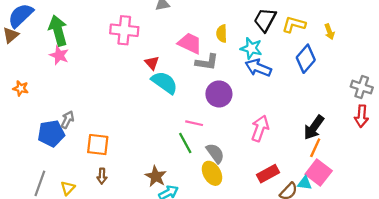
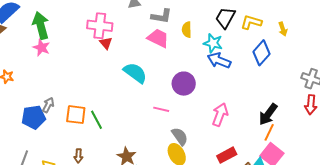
gray L-shape: (207, 62) -> (161, 16), moved
red triangle: (152, 63) -> (106, 43), moved
green line: (185, 143) -> (97, 120), moved
orange square: (98, 145) -> (76, 115), moved

